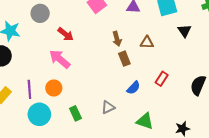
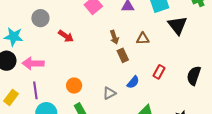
black triangle: (184, 31) -> (177, 25), size x1.5
pink arrow: (60, 59) -> (33, 63), moved, turned -35
orange circle: (54, 88) -> (74, 86), moved
gray triangle: (108, 107) -> (109, 93), moved

